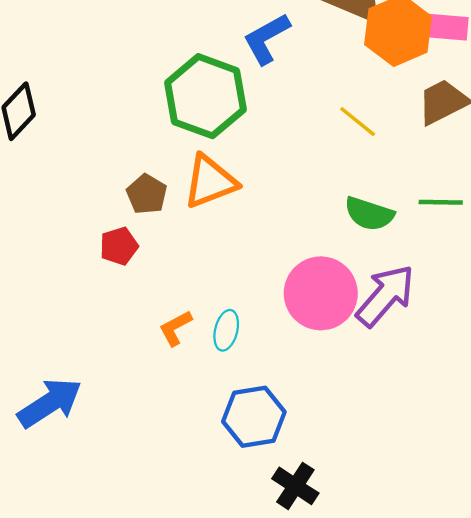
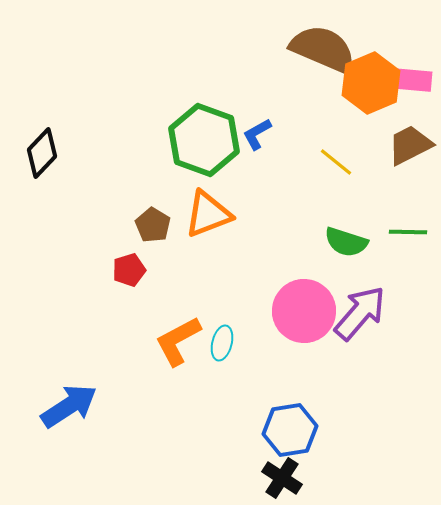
blue L-shape: (267, 39) -> (257, 134), moved, size x0.7
orange L-shape: (175, 328) -> (178, 341), size x1.6
blue hexagon: (254, 417) -> (290, 430), moved

